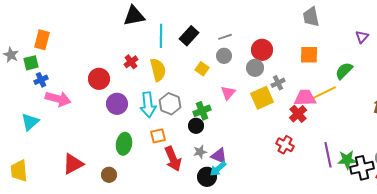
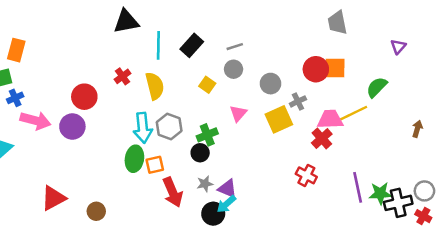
red circle: (262, 50) -> (316, 69), moved
purple circle: (117, 104) -> (72, 127), moved
green ellipse: (124, 144) -> (134, 159), moved

